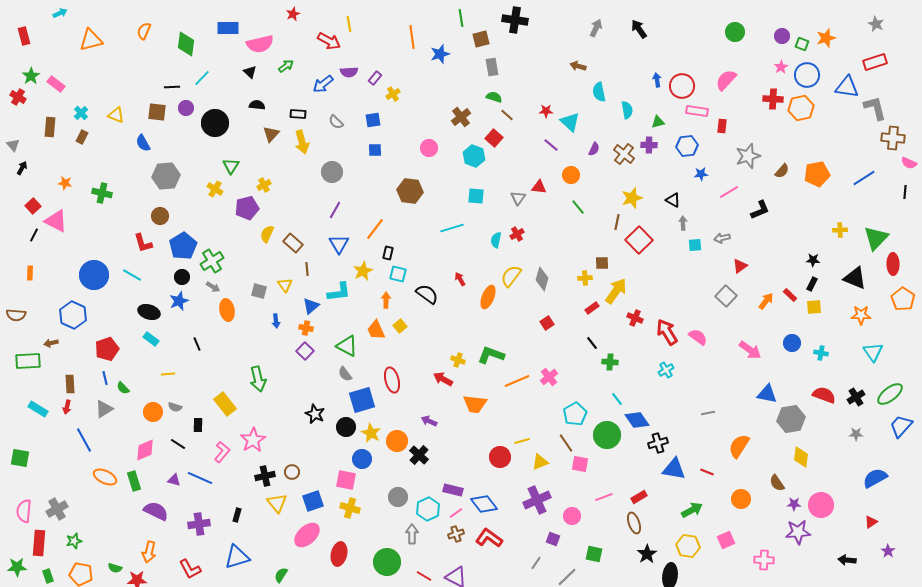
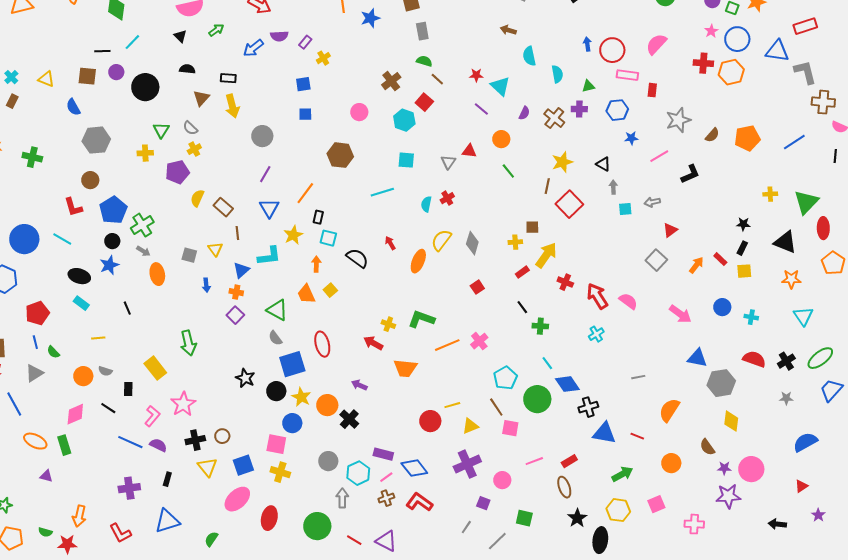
gray semicircle: (336, 122) -> (190, 128), moved
yellow cross: (215, 189) -> (145, 153), turned -35
purple triangle: (174, 480) -> (46, 476), moved
purple semicircle: (156, 511) -> (158, 445), moved, size x0.7

